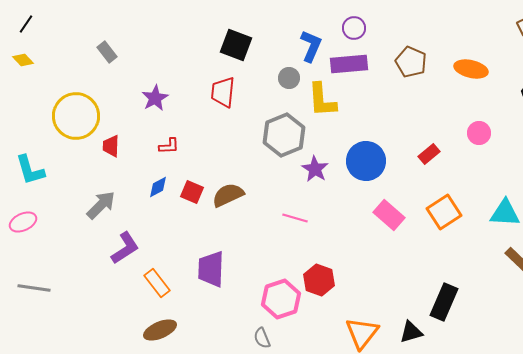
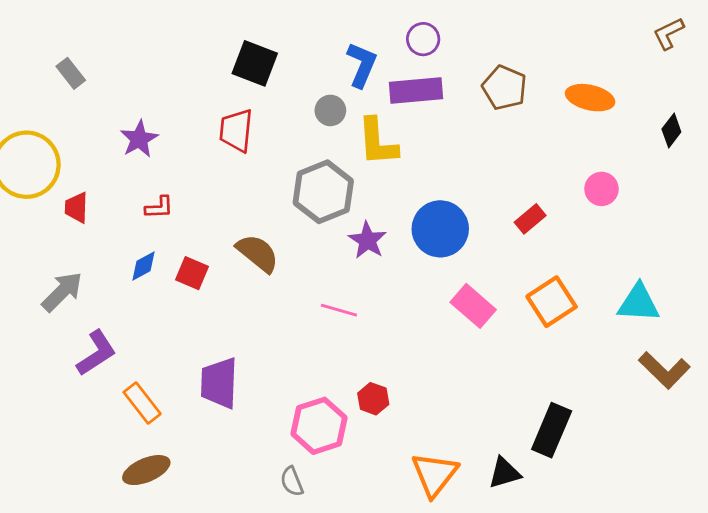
brown semicircle: (228, 195) -> (258, 253), moved, turned 64
red hexagon: (319, 280) -> (373, 399), size x0.7

